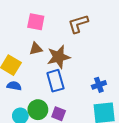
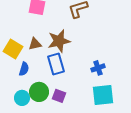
brown triangle: (36, 49) -> (35, 44), moved
blue semicircle: (14, 86) -> (24, 69), moved, turned 96

